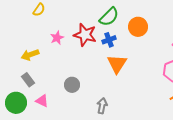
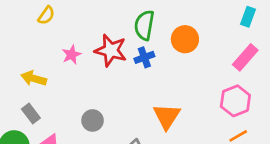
green semicircle: (109, 17) -> (144, 25), turned 145
yellow arrow: (30, 55) -> (34, 78), turned 36
orange triangle: (117, 64) -> (167, 116), moved

